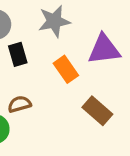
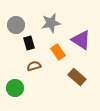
purple triangle: (104, 49) -> (81, 40), turned 40
brown semicircle: (19, 104) -> (34, 66), moved

